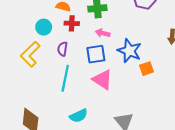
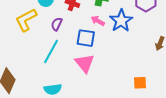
blue star: (129, 51) -> (121, 21), moved
orange square: (147, 69) -> (140, 83), moved

